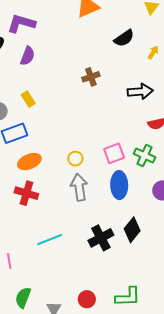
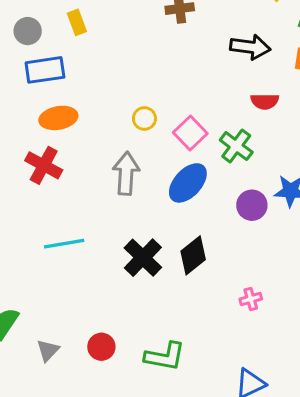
pink square: (114, 153) -> (190, 133), turned -35
yellow circle: (75, 159) -> (144, 118), moved
blue ellipse: (119, 185) -> (188, 183), turned 32
black cross: (101, 238) -> (143, 258), turned -30

